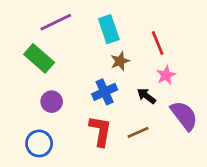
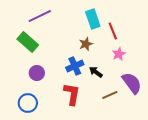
cyan rectangle: (109, 29) -> (93, 19), moved
black arrow: (146, 96) -> (96, 72), moved
brown line: (138, 132) -> (110, 95), moved

